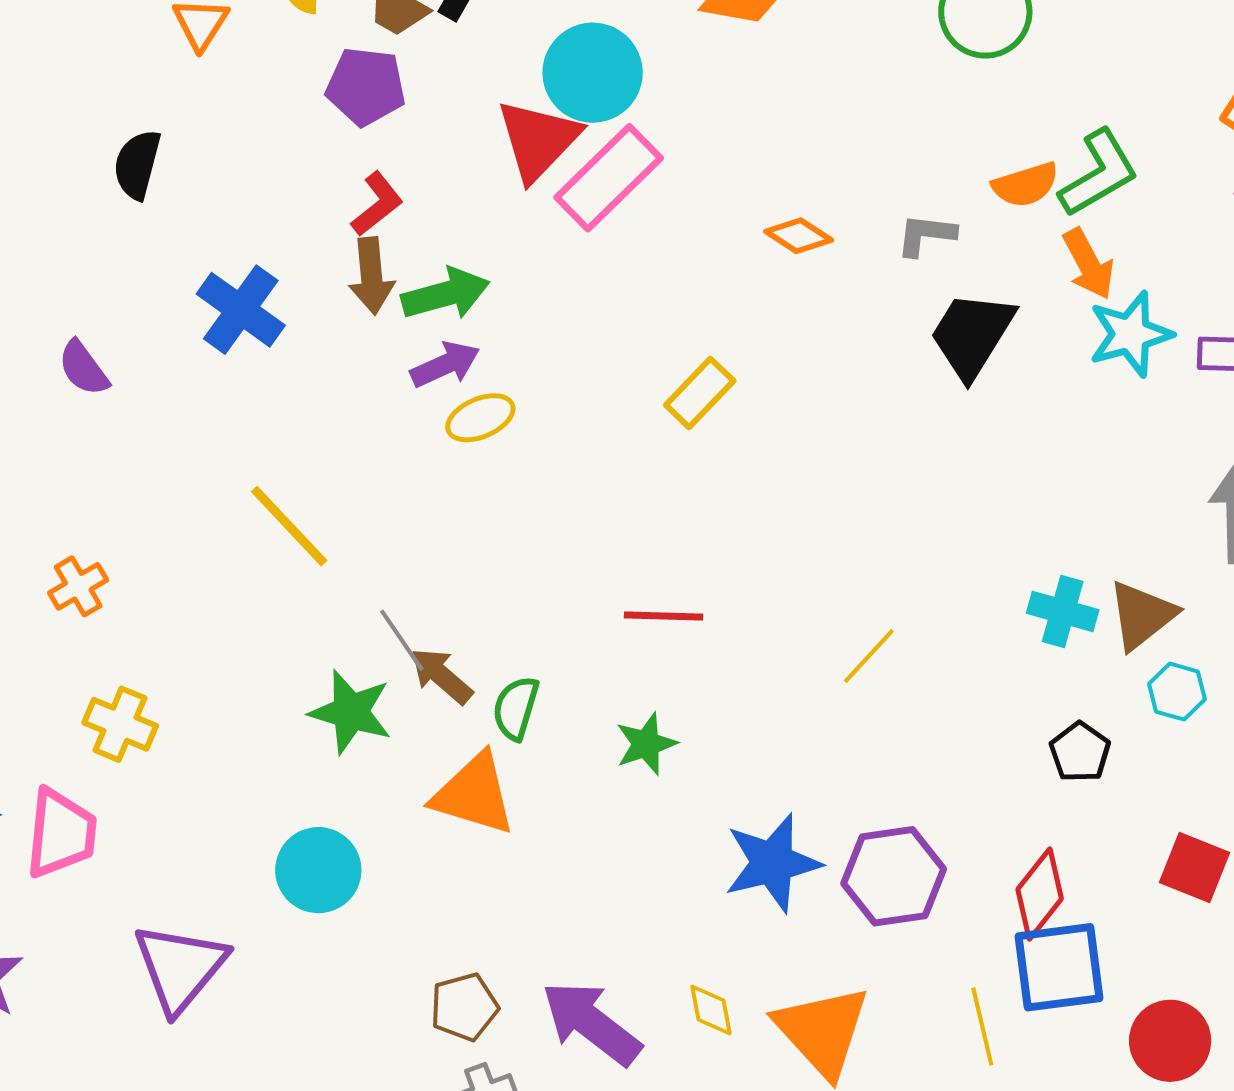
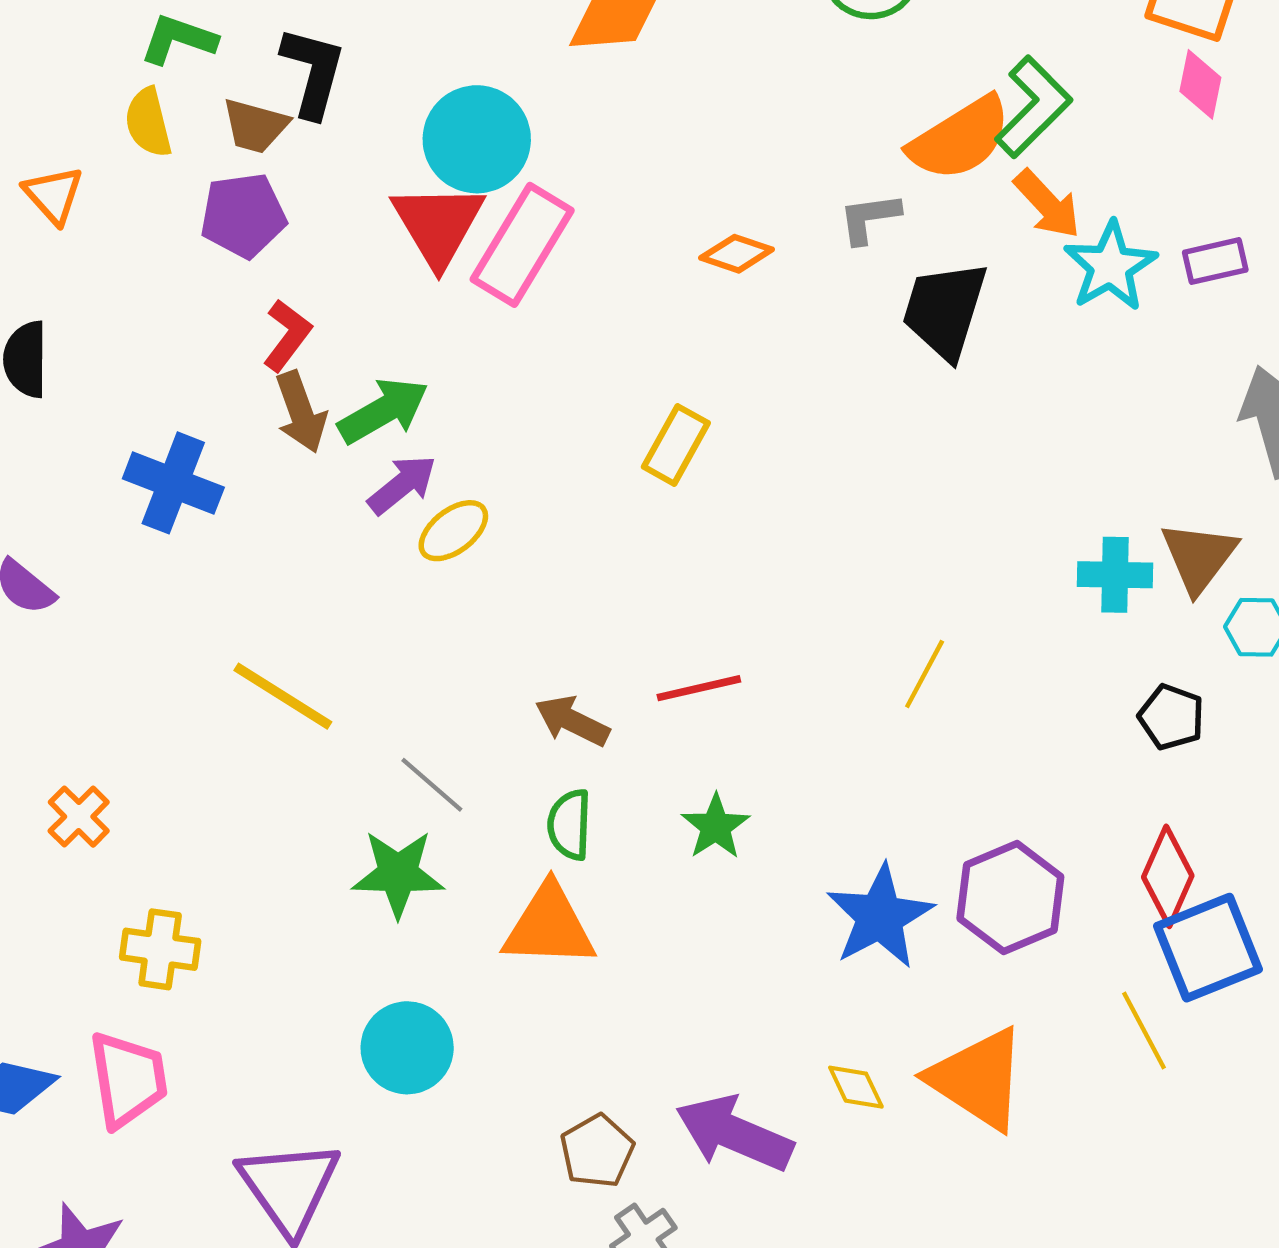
orange semicircle: (1025, 185) -> (960, 139), size x1.5
brown arrow: (441, 676) -> (572, 721), moved

